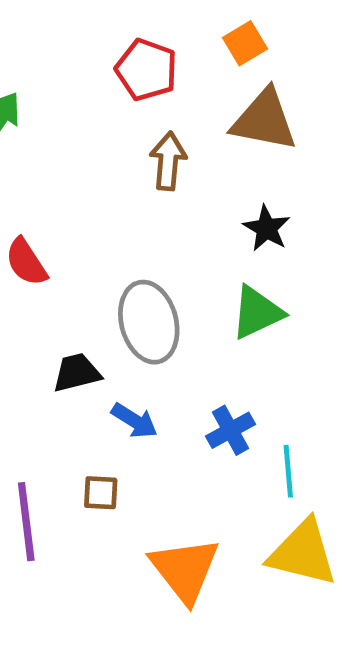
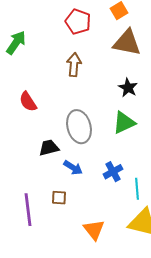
brown arrow: (168, 161) -> (74, 65), moved
orange triangle: (185, 570) -> (94, 230), size x0.7

